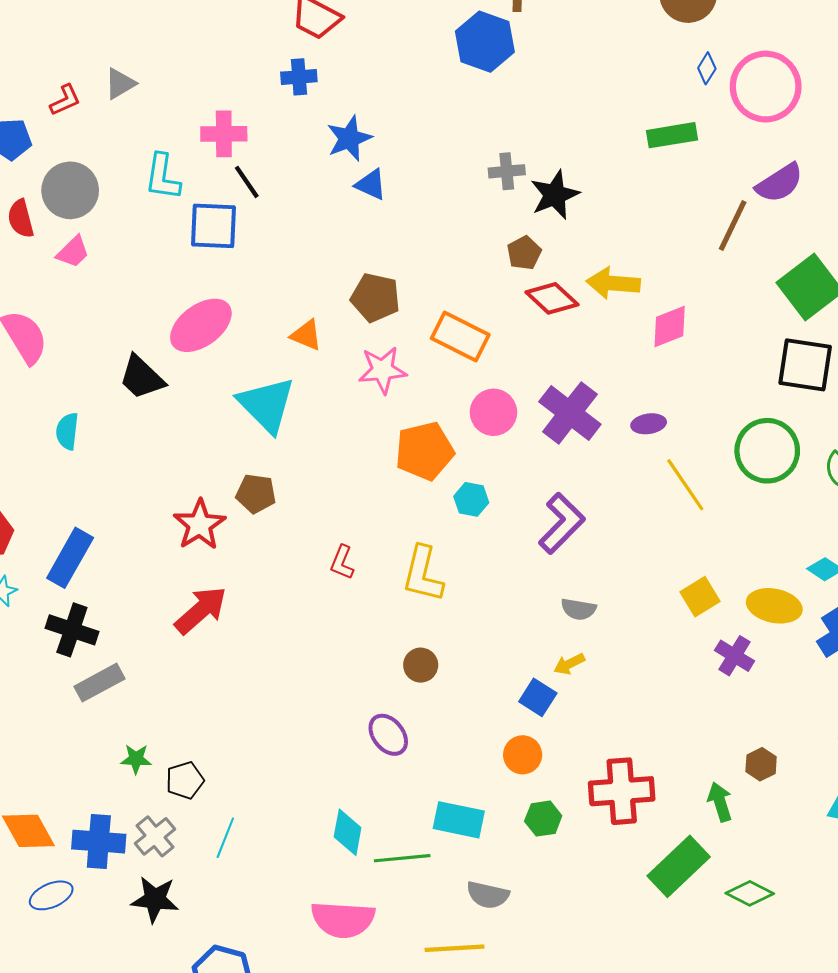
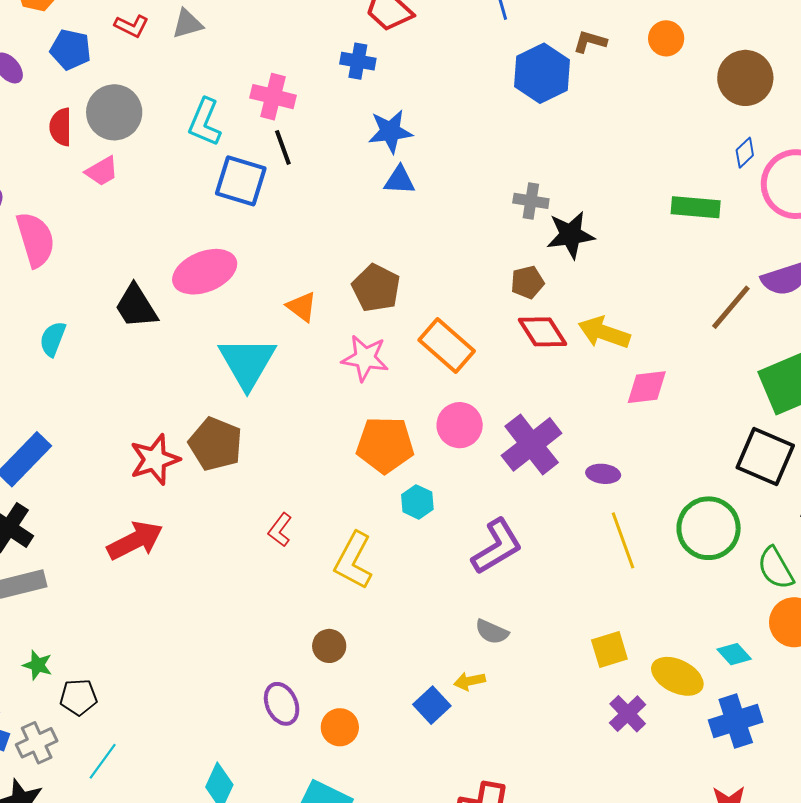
red L-shape: (65, 100) -> (132, 26), turned 36
blue triangle: (371, 184) -> (399, 180), turned -36
brown pentagon: (256, 494) -> (215, 444), size x1.4
orange circle: (523, 755) -> (340, 727), moved

